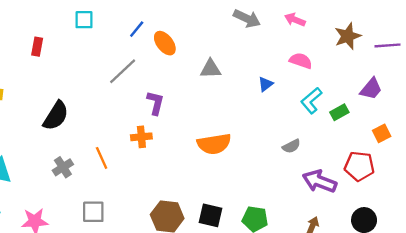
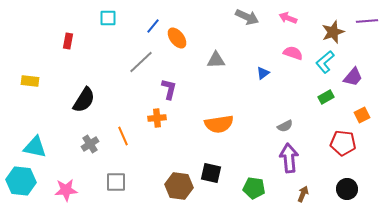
purple line: (387, 45) -> (367, 21), moved
cyan L-shape: (311, 101) -> (325, 62), moved
purple arrow: (320, 181) -> (289, 158), moved, turned 64
black square: (211, 215) -> (211, 173), moved

